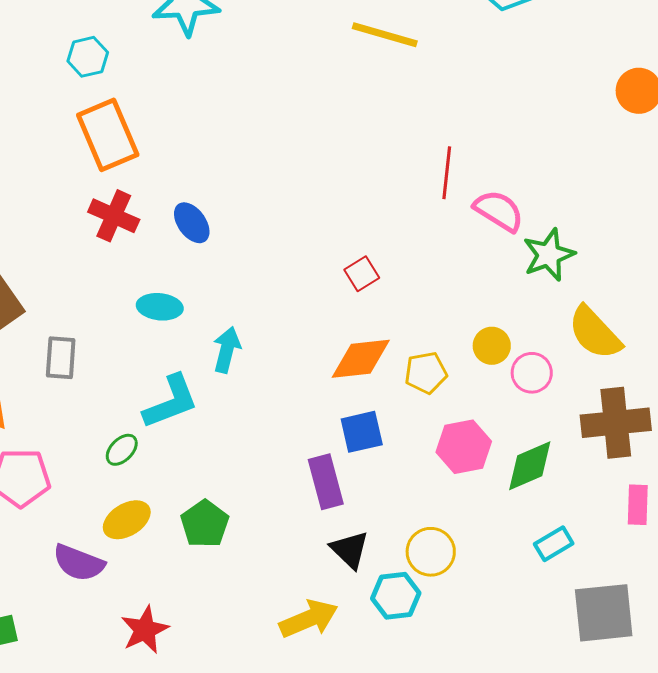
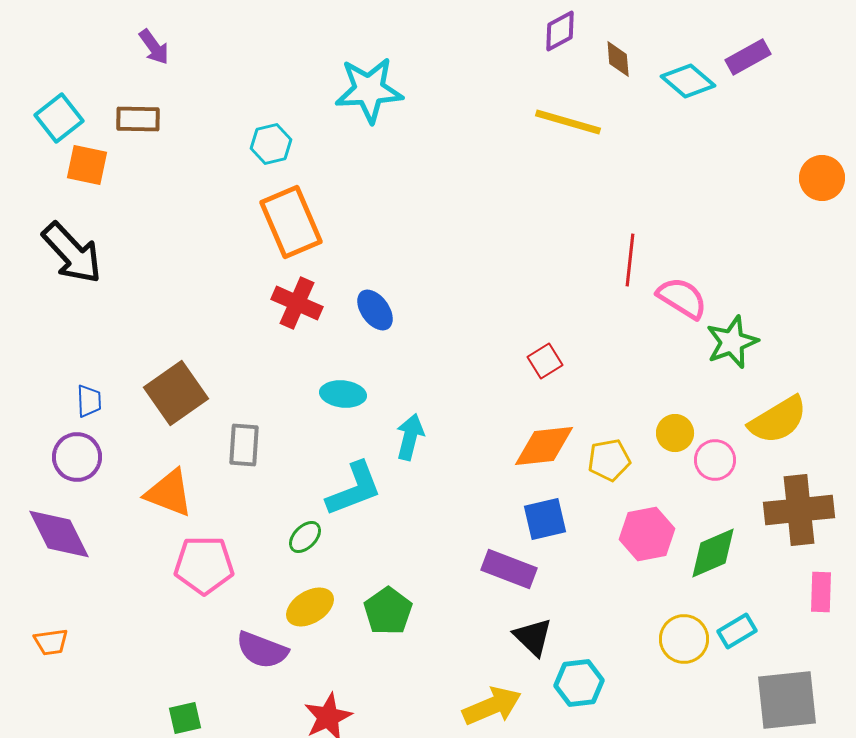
yellow semicircle: (595, 333) -> (778, 420), turned -78
purple rectangle: (326, 482) -> (509, 569), turned -54
yellow circle: (431, 552) -> (684, 639), moved

